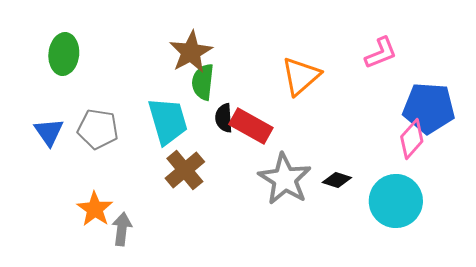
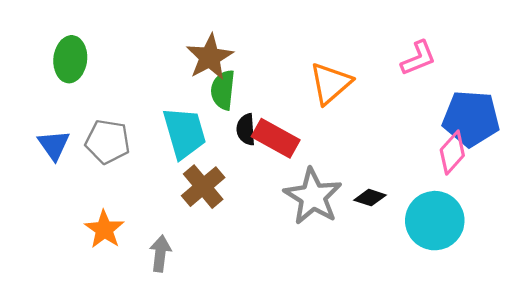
gray arrow: (122, 229) -> (160, 254), moved

